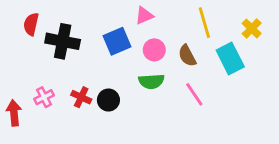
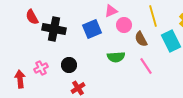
red semicircle: (31, 24) -> (32, 17), turned -42
pink circle: (154, 50) -> (124, 25), moved
red cross: (81, 97) -> (78, 88), moved, turned 32
black circle: (108, 100) -> (69, 65), moved

